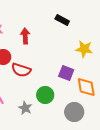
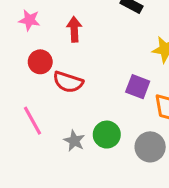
green circle: (45, 95) -> (107, 135), moved

